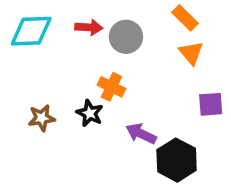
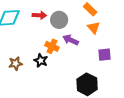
purple arrow: (141, 134) -> (71, 40), moved

